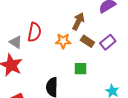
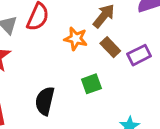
green square: (80, 69) -> (91, 84), turned -32

